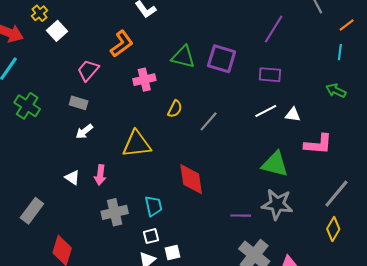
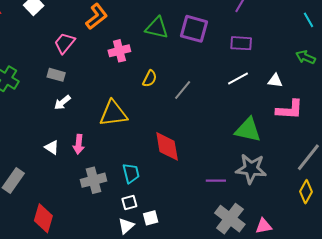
cyan line: (340, 52) -> (309, 20), turned -35
white triangle: (293, 115) -> (275, 81), moved

